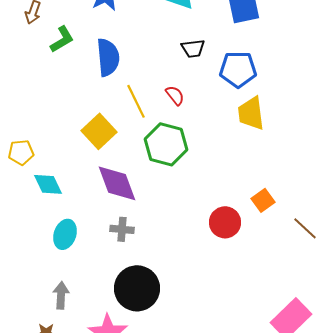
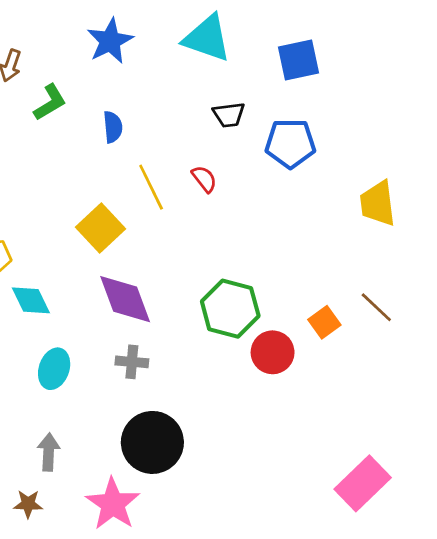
blue semicircle: (108, 57) -> (113, 127), size x0.6
yellow trapezoid: (251, 113) -> (378, 203), moved
green hexagon: (166, 144) -> (230, 309), moved
brown line: (305, 228) -> (376, 307), moved

